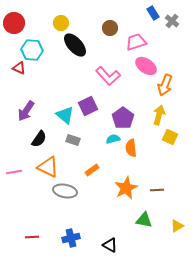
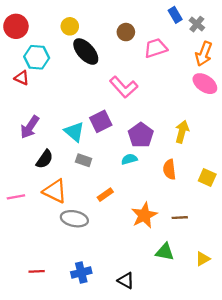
pink ellipse: (146, 66) -> (205, 84), moved
orange arrow: (165, 85) -> (204, 54), moved
yellow square: (170, 137) -> (207, 177), moved
orange semicircle: (131, 148) -> (169, 169), moved

